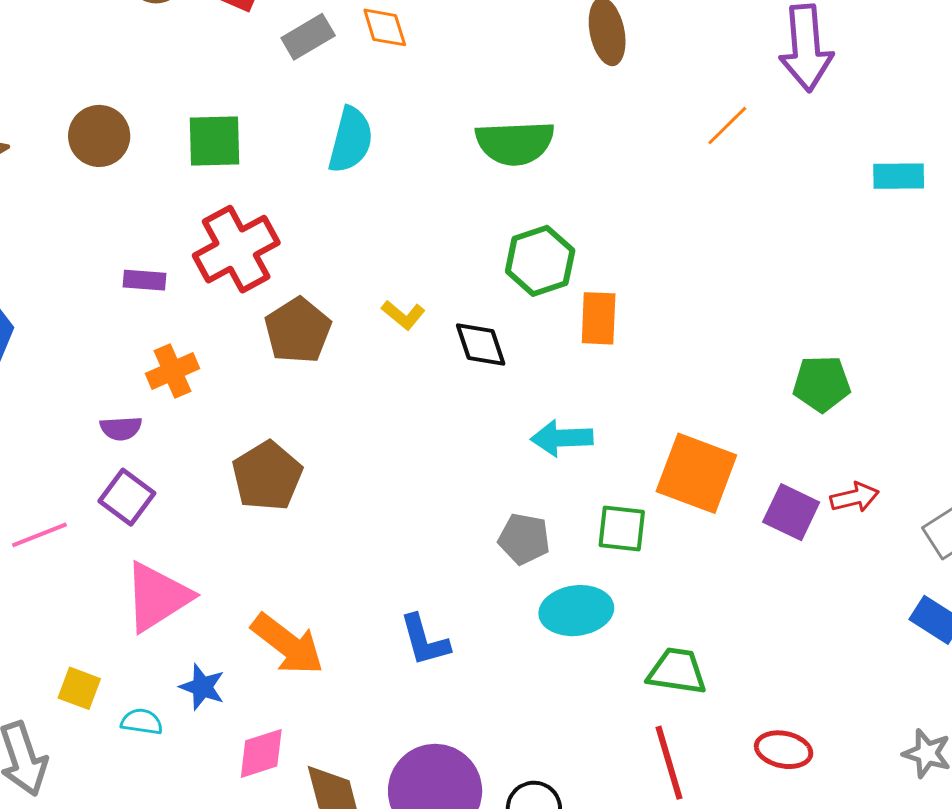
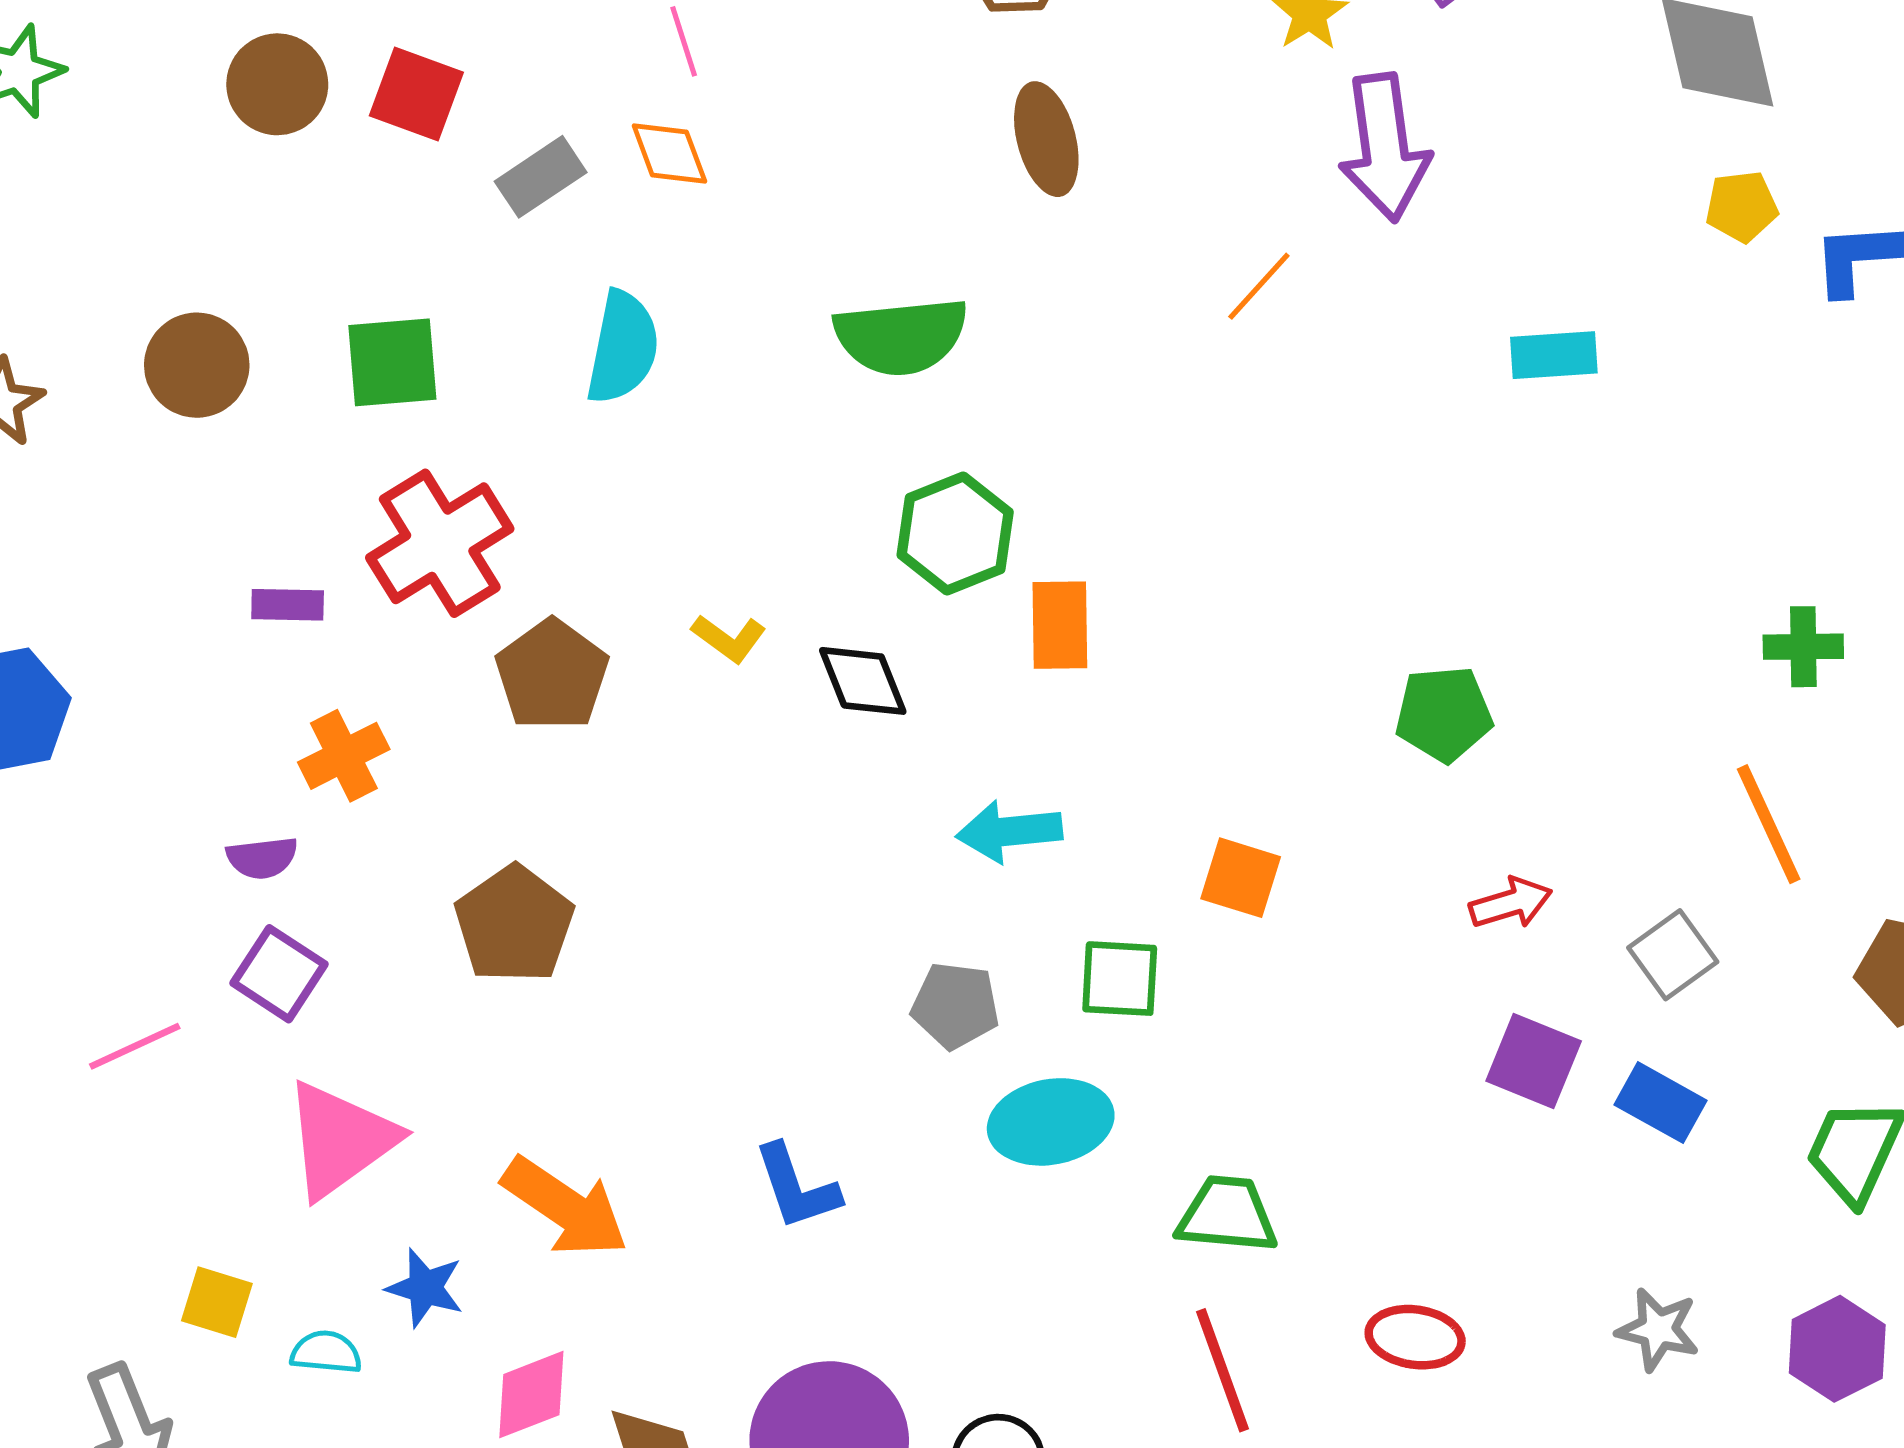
orange square: (696, 473) -> (1241, 878), size x0.6
purple square: (791, 512) -> (1534, 1061), moved

